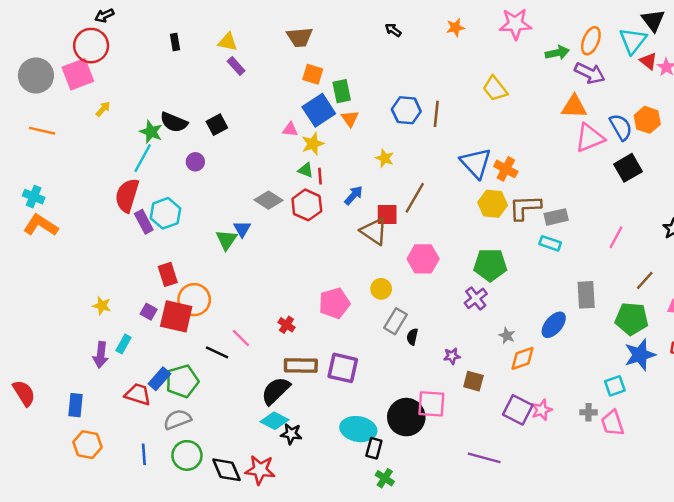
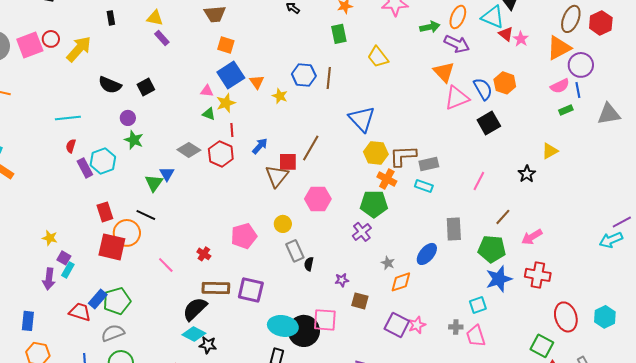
cyan triangle: (633, 41) -> (493, 17), turned -45
red circle: (91, 46) -> (51, 39), moved, size x0.6
green rectangle: (342, 91) -> (339, 34), moved
orange triangle: (574, 107) -> (444, 72), turned 45
yellow arrow: (103, 109) -> (79, 49), moved, size x2.0
green star: (151, 132) -> (134, 140), moved
cyan line: (143, 158) -> (68, 118), moved, turned 55
yellow star: (385, 158) -> (280, 96), moved
orange cross: (506, 169) -> (387, 179), moved
green triangle: (306, 170) -> (209, 114), moved
red semicircle: (127, 195) -> (71, 146), size x0.5
brown triangle: (374, 231) -> (277, 176), turned 35
purple square: (149, 312) -> (64, 258), moved
gray rectangle: (396, 321) -> (295, 251), turned -55
black line: (217, 352) -> (146, 215), moved
cyan ellipse: (358, 429) -> (283, 326), moved

